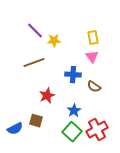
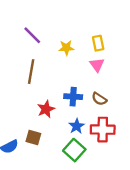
yellow star: (54, 41) -> (66, 48), moved
brown line: (34, 63) -> (31, 72), turned -60
blue cross: (73, 75) -> (73, 97), moved
red cross: (97, 130) -> (103, 130), moved, turned 30

